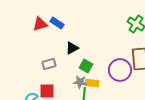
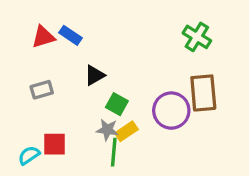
gray rectangle: (49, 64) -> (42, 90), moved
yellow rectangle: (92, 83) -> (126, 131), turned -40

